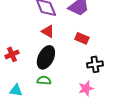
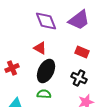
red triangle: (48, 31) -> (40, 48), moved
black cross: (95, 64) -> (79, 78), moved, turned 35

